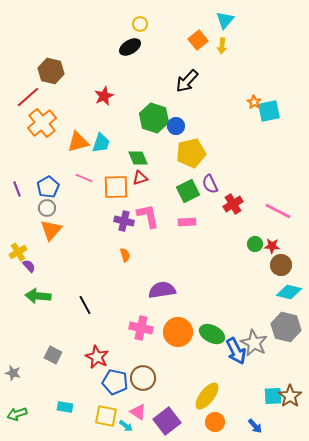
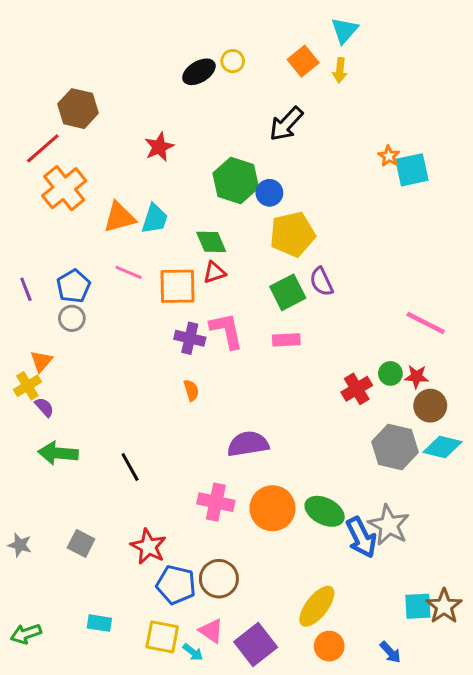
yellow circle: (140, 24) -> (233, 61), moved
red cross: (233, 204) -> (357, 389), moved
orange triangle: (51, 230) -> (41, 361), moved, size x0.7
gray hexagon: (286, 327) -> (395, 447), moved
gray star: (13, 373) -> (20, 545), moved

